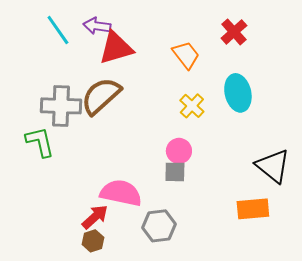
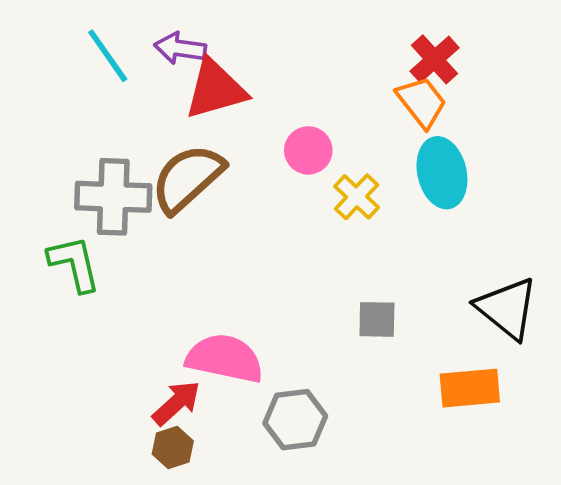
orange trapezoid: (186, 55) -> (422, 102), moved
pink circle: (179, 151) -> (308, 150), moved
gray square: (175, 172) -> (377, 319), moved

